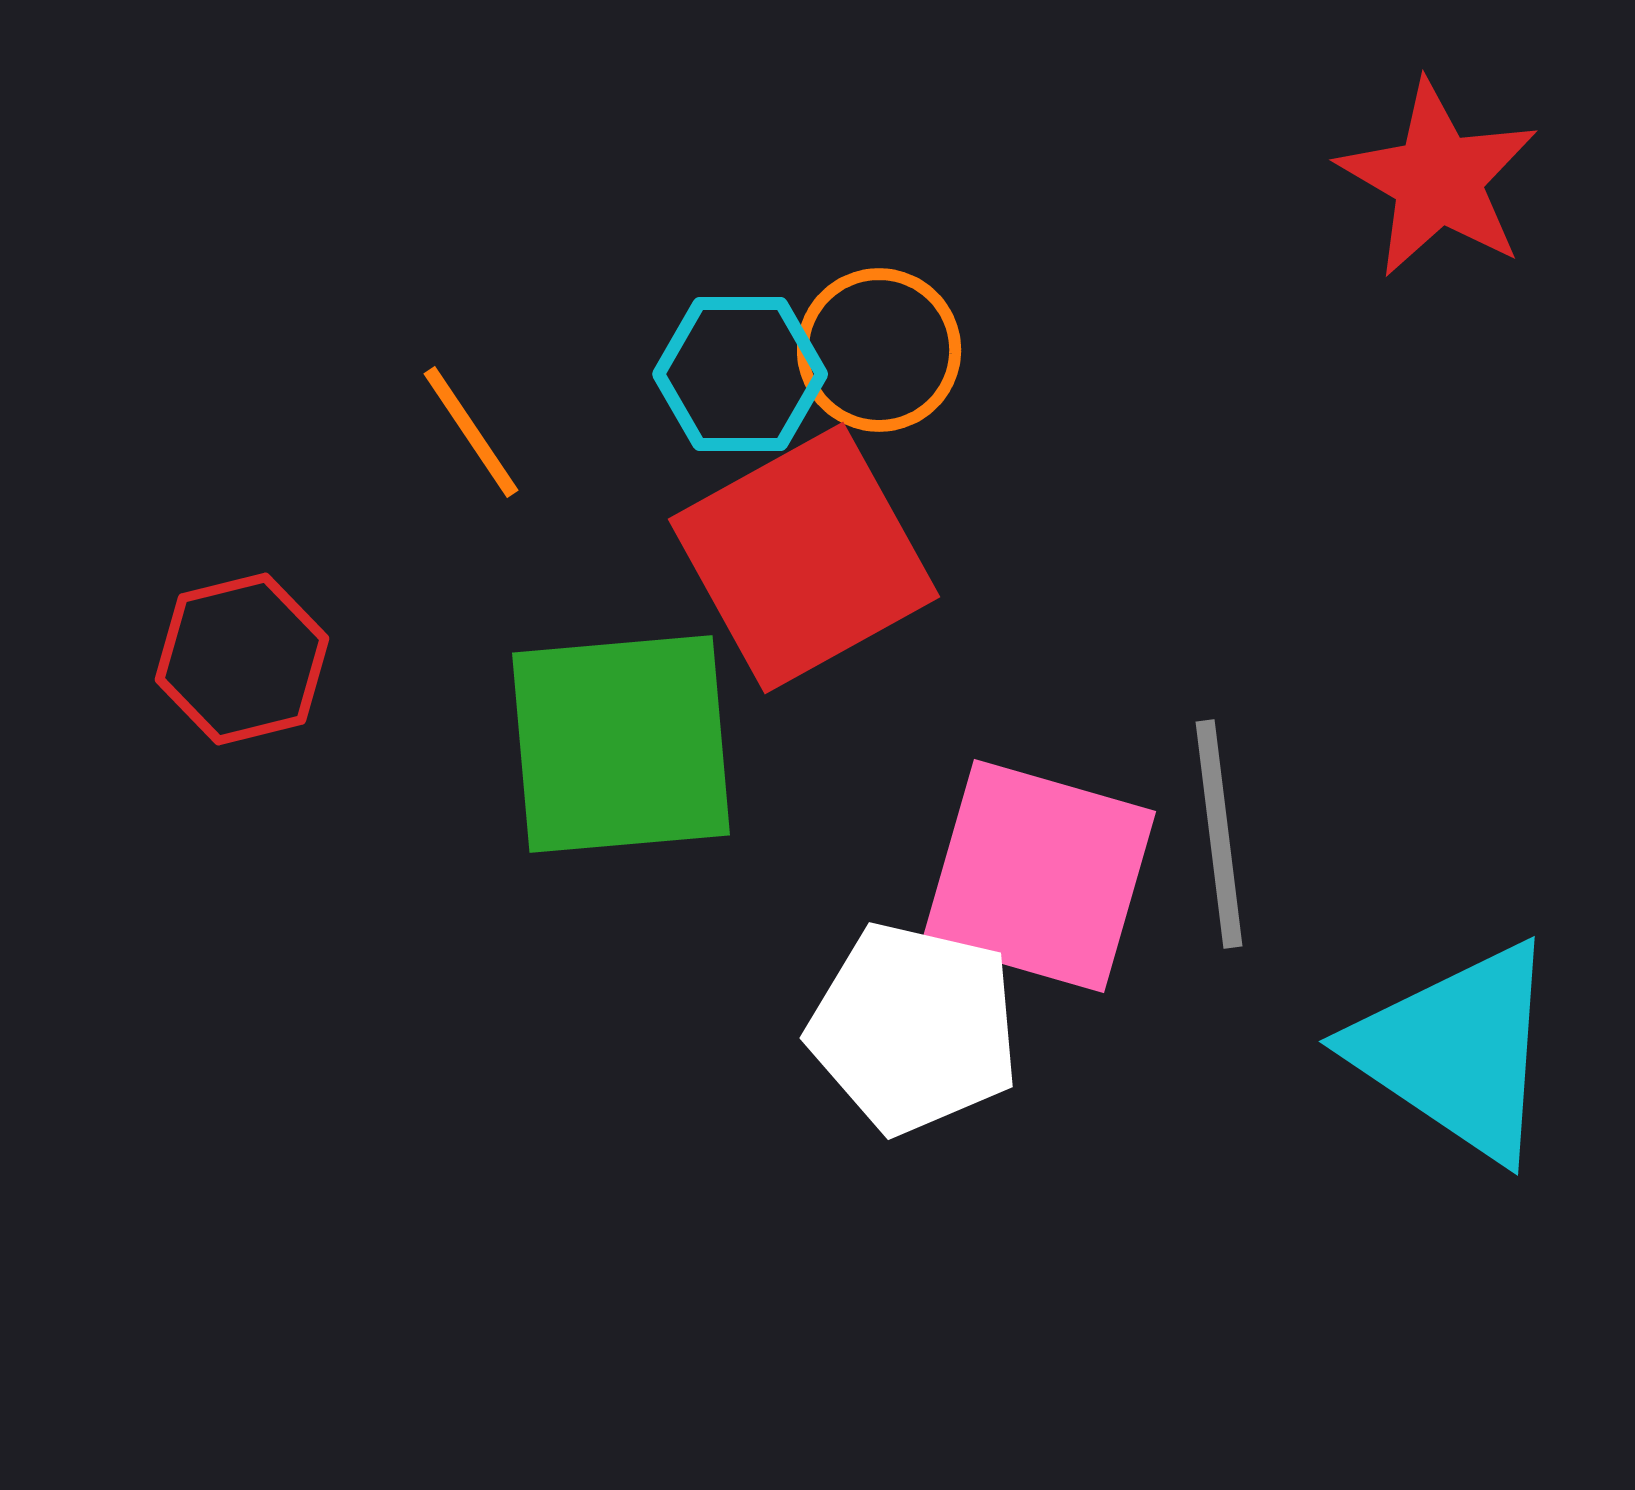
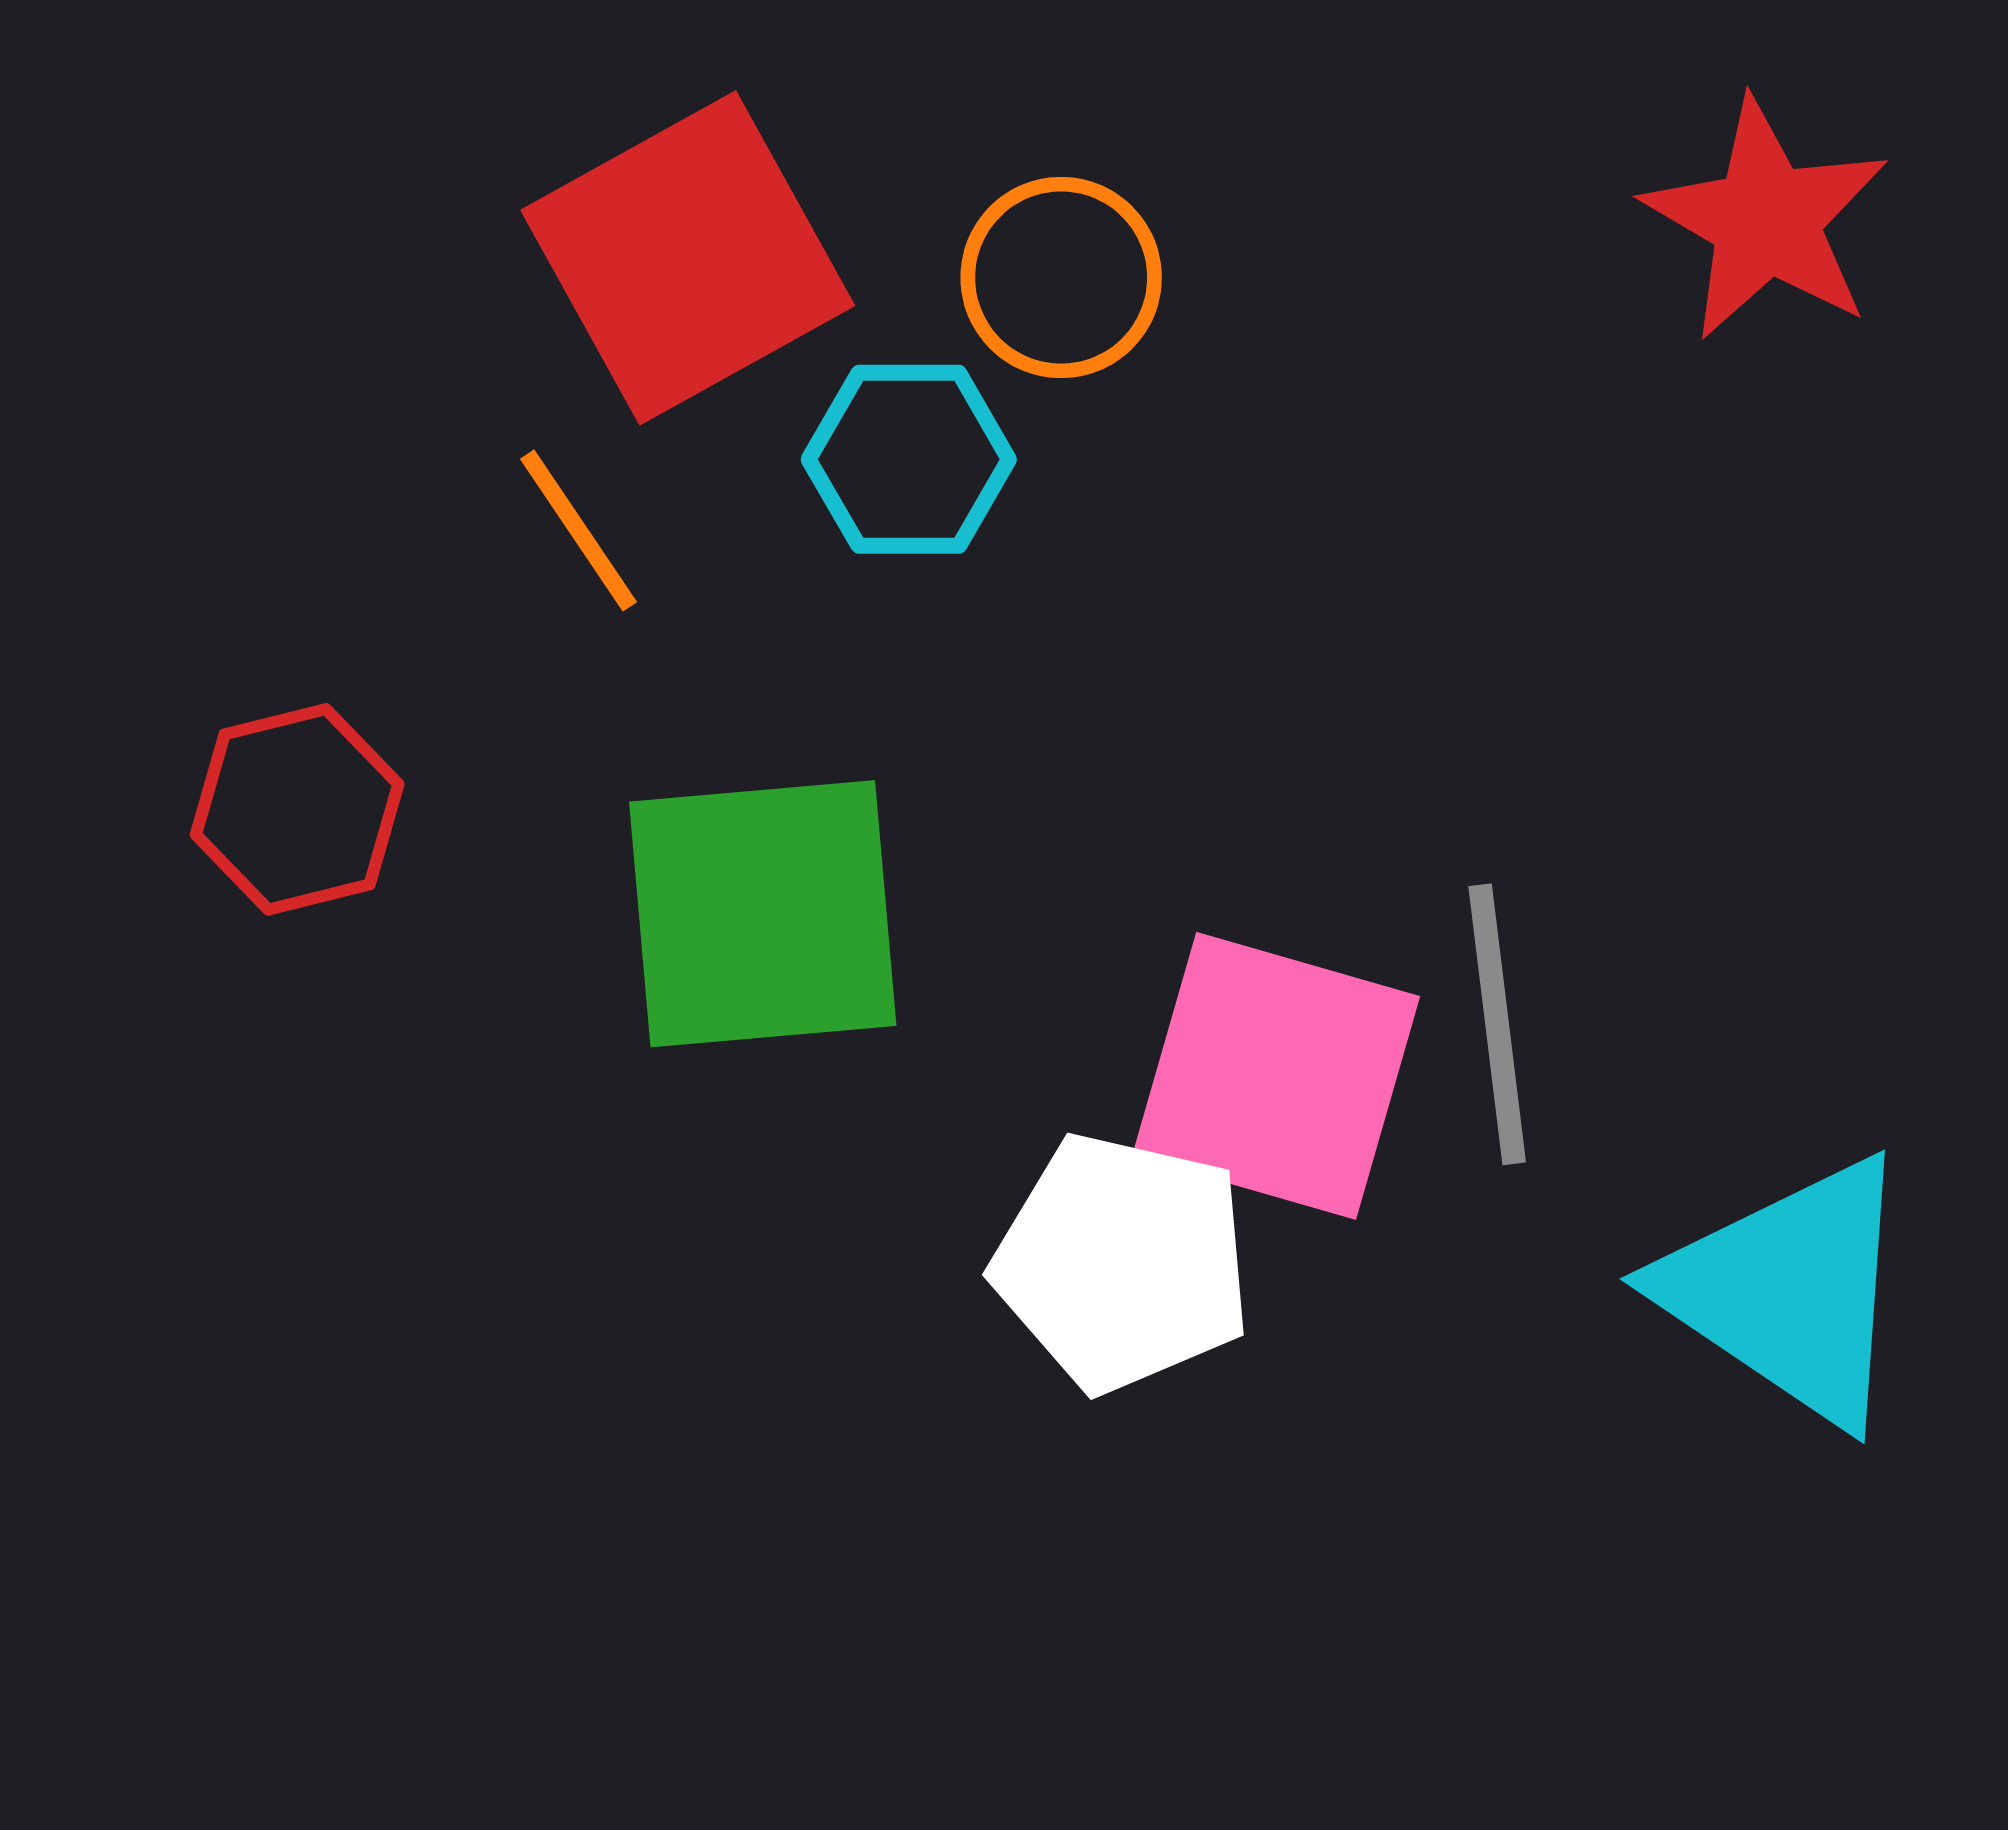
orange circle: (879, 350) -> (1061, 278), moved
red square: (804, 558) -> (688, 258), moved

